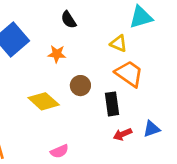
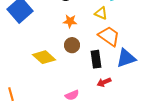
orange star: (57, 54) -> (70, 21), moved
blue triangle: (151, 129) -> (126, 58), moved, size x1.5
pink semicircle: (59, 151) -> (72, 95), moved

